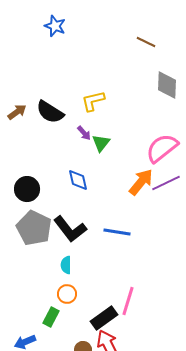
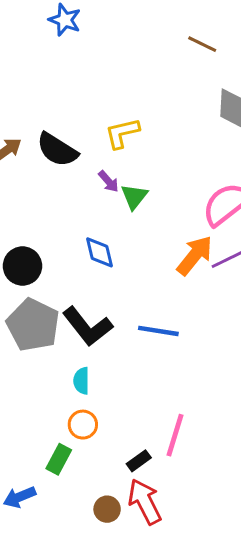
black rectangle: (104, 318) -> (139, 461), size x0.6

